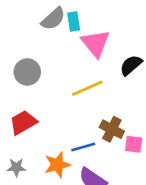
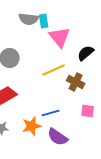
gray semicircle: (53, 19) -> (29, 19), turned 48
brown cross: (112, 129) -> (76, 82), moved

